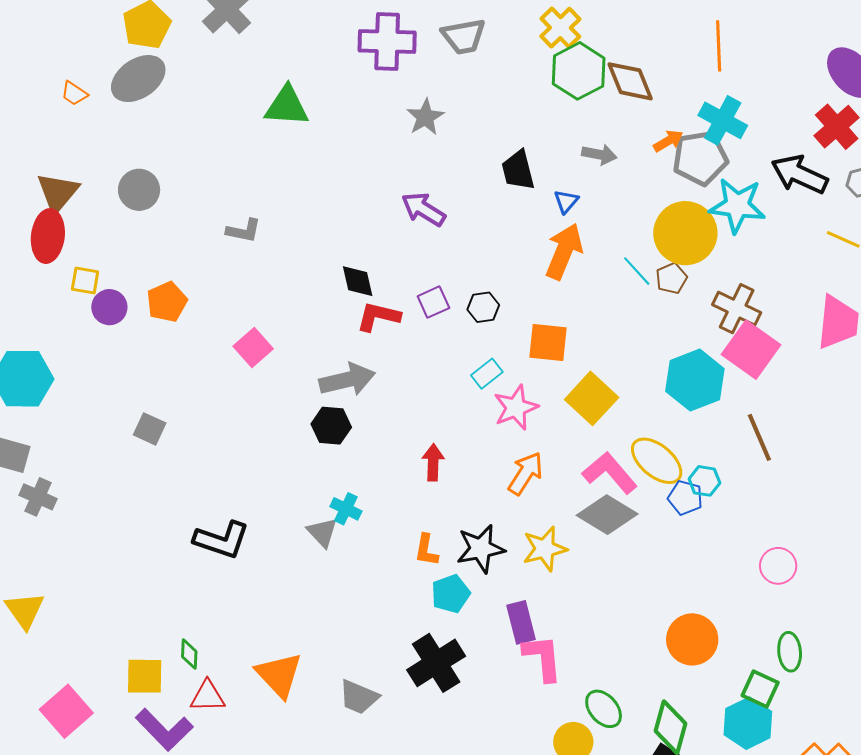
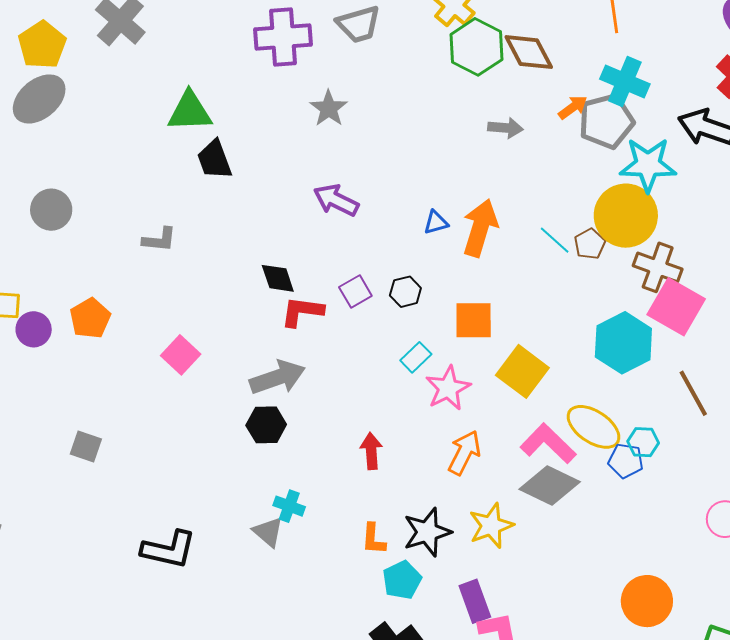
black trapezoid: (518, 170) -> (214, 160), moved
blue triangle: (566, 201) -> (436, 223), moved, turned 40
yellow circle: (685, 233) -> (626, 216), moved

